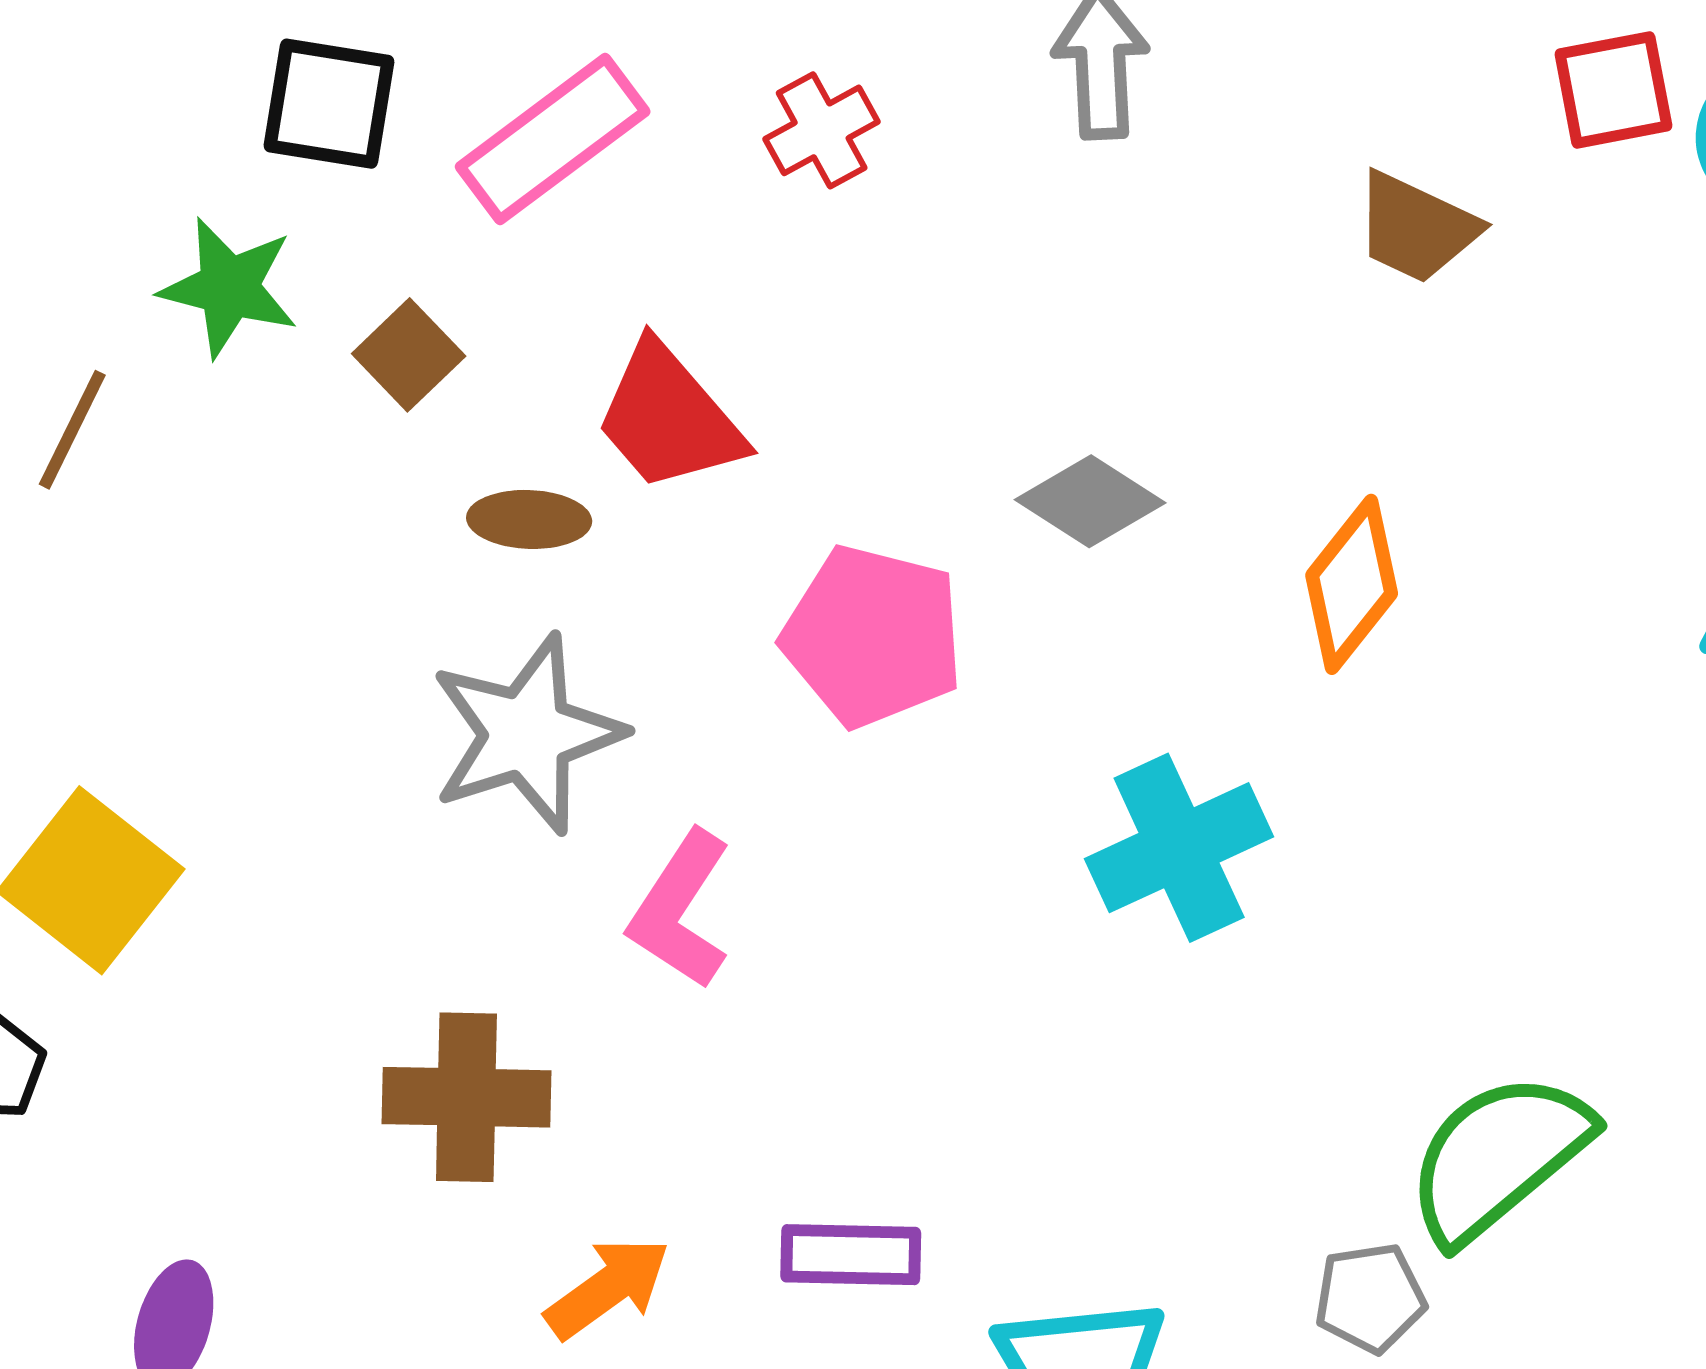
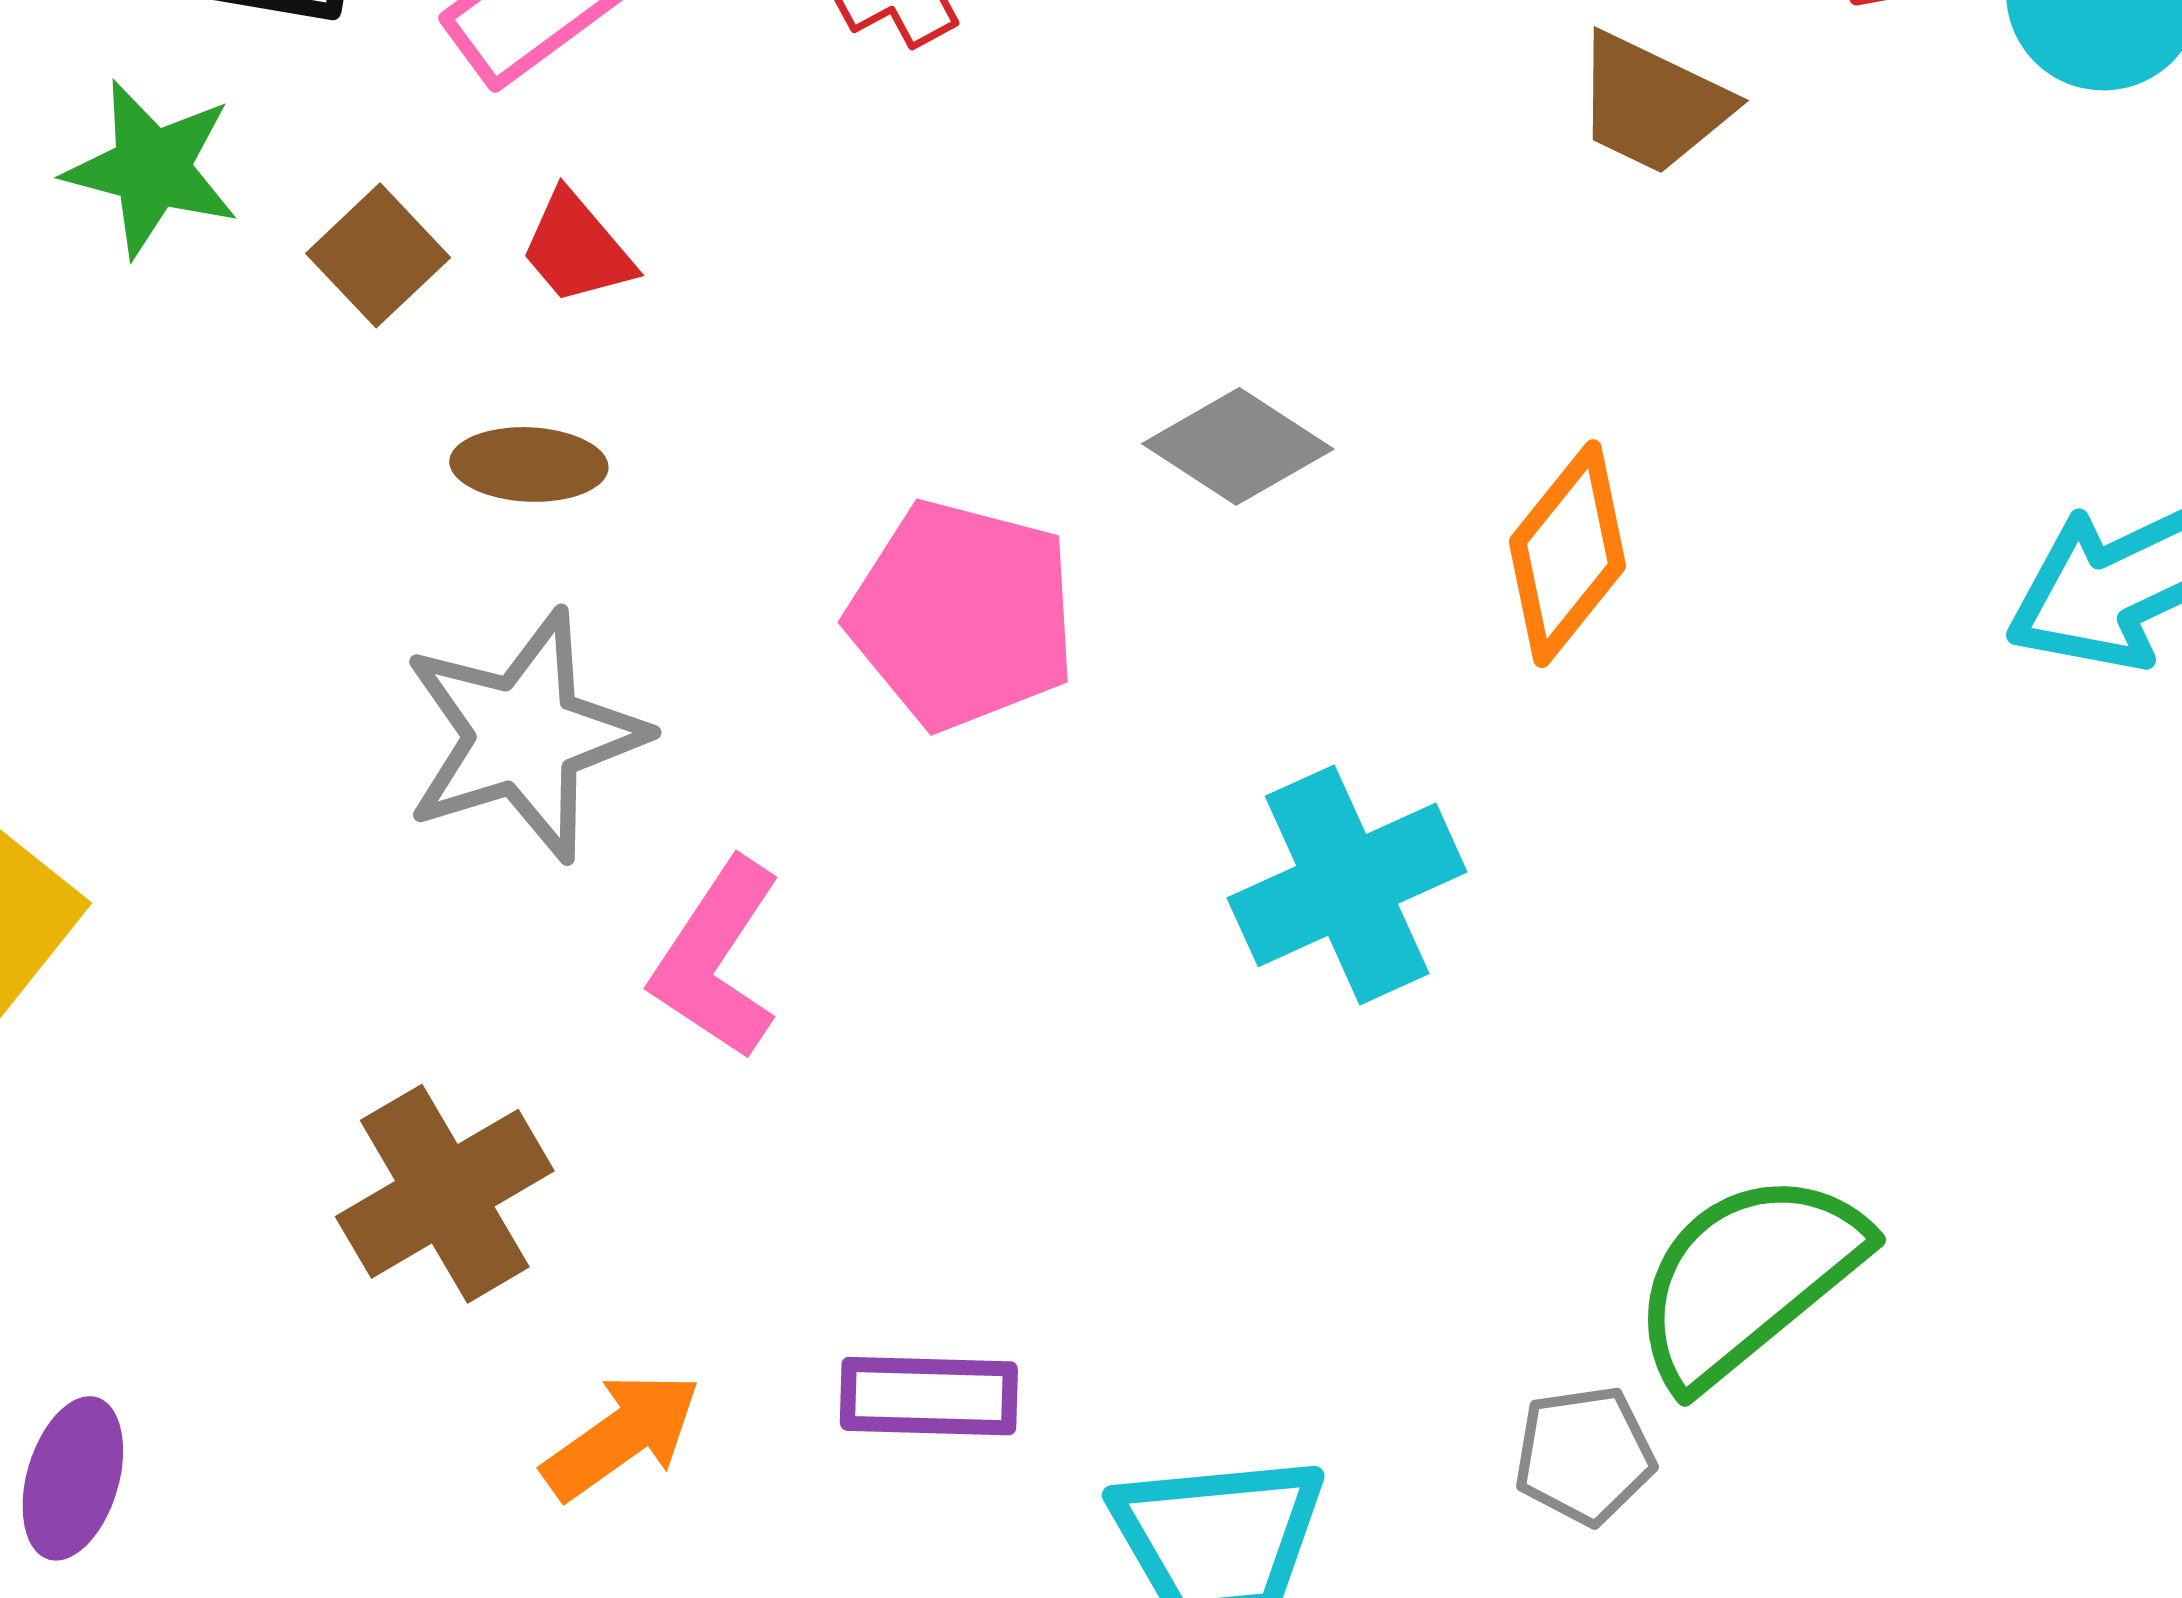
red trapezoid: (669, 418) -> (577, 248), moved, size x0.6
brown cross: (466, 1097) -> (445, 1194), turned -32

